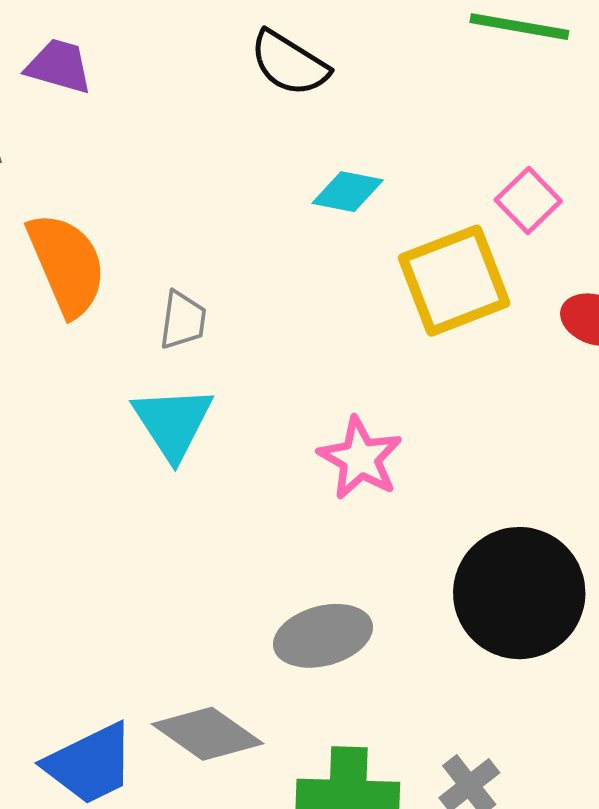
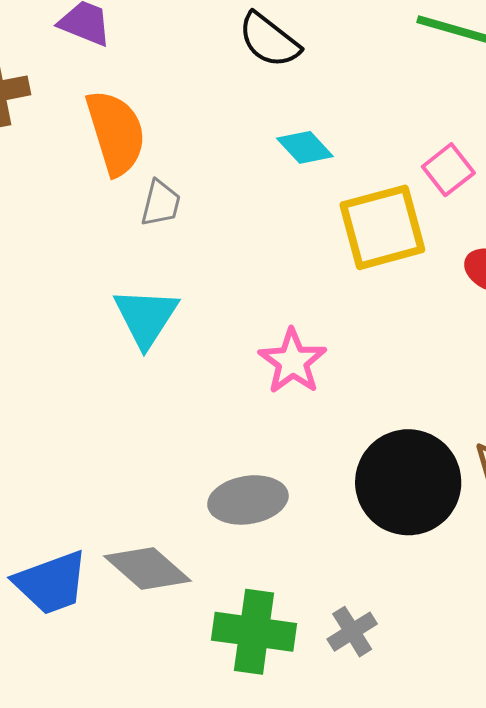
cyan diamond: (348, 192) -> (305, 147), turned 30
orange semicircle: (67, 264) -> (116, 133), moved
gray trapezoid: (183, 320) -> (161, 203), moved

